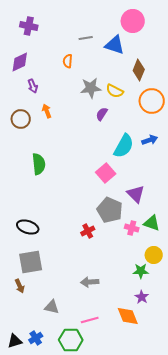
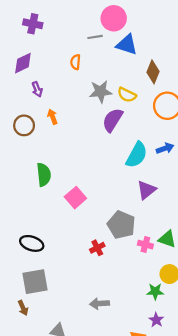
pink circle: (133, 21) -> (114, 18), moved
purple semicircle: (102, 114) -> (113, 120), size x1.6
pink square: (106, 173) -> (75, 198), moved
purple triangle: (136, 194) -> (146, 190), moved, turned 36

